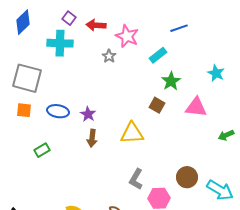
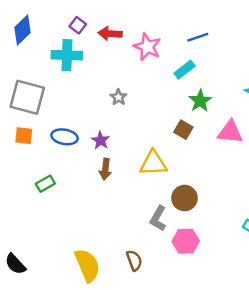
blue line: (179, 28) -> (198, 37), moved
gray star: (109, 56) -> (119, 97), moved
brown circle: (187, 177) -> (185, 198), moved

